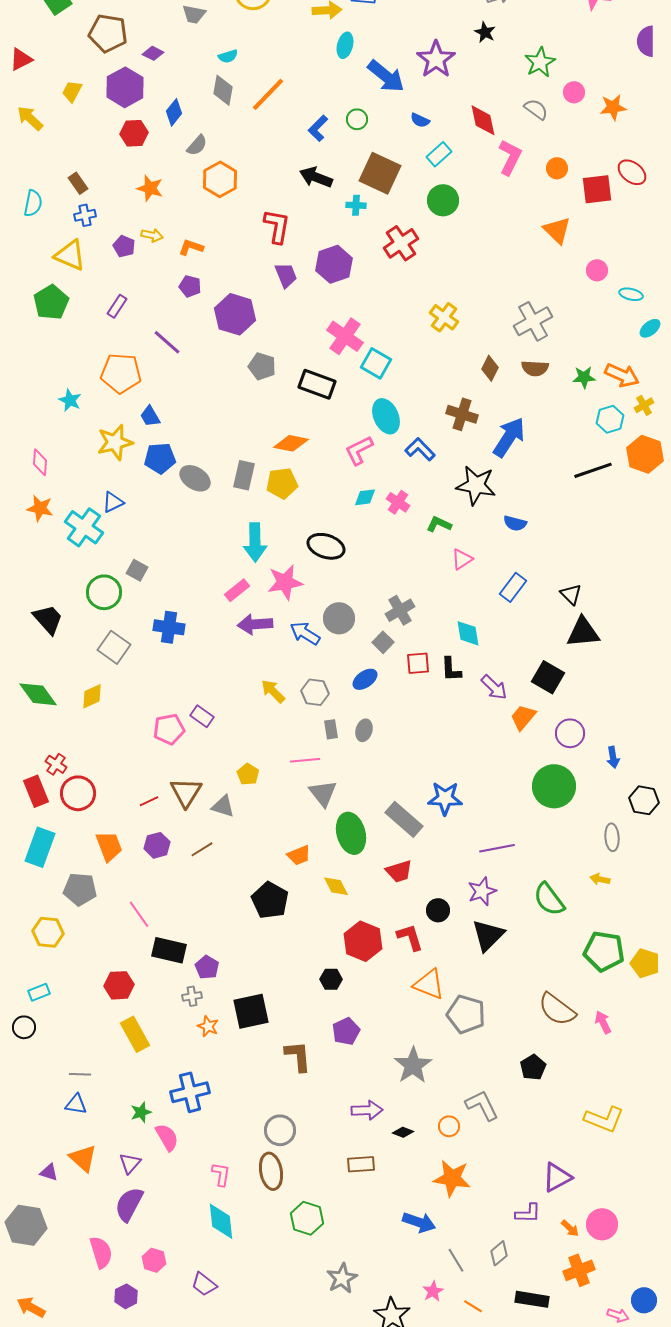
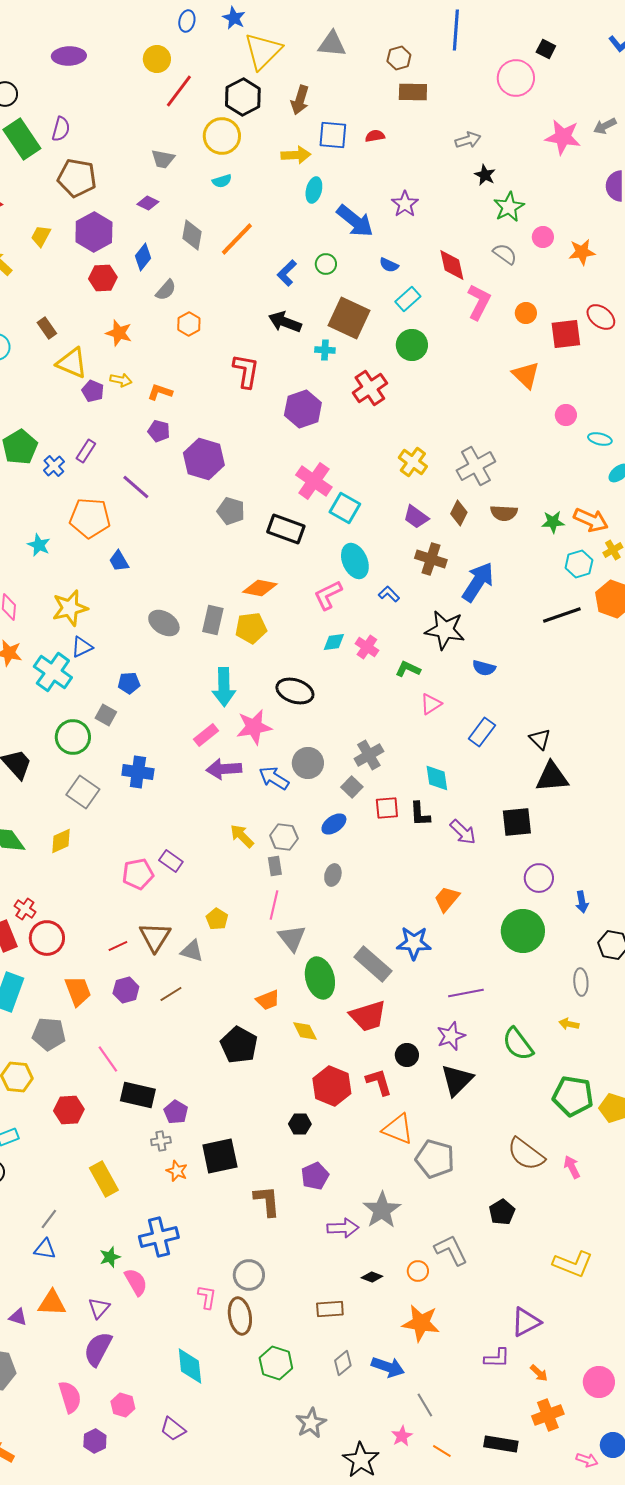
black star: (485, 32) -> (485, 175), moved
purple diamond: (153, 53) -> (148, 203), moved
cyan semicircle: (228, 56) -> (222, 181), moved
purple star: (436, 59) -> (405, 204), size x0.7
orange hexagon: (220, 179) -> (189, 324), size x0.7
blue cross: (85, 215) -> (54, 466), moved, turned -30
yellow triangle: (70, 255) -> (72, 363), moved
purple trapezoid: (286, 275) -> (416, 517), moved, turned 148
gray cross: (533, 321) -> (476, 466), moved
yellow star: (115, 442) -> (70, 608), moved
blue L-shape: (420, 449) -> (389, 594), size x0.7
blue pentagon: (160, 458) -> (129, 683), moved, size x0.7
black square: (548, 677) -> (517, 822), turned -36
orange trapezoid: (523, 717) -> (447, 899), moved
gray rectangle: (331, 729) -> (275, 866), moved
pink line: (305, 760) -> (274, 905), turned -72
red trapezoid: (399, 871) -> (368, 1016), size x1.4
red hexagon: (119, 985) -> (69, 1110), moved
gray line: (80, 1074) -> (49, 1219), turned -55
purple arrow: (367, 1110) -> (343, 1228), moved
orange triangle: (83, 1158) -> (52, 1303), turned -40
pink L-shape: (221, 1174) -> (207, 1297), moved
pink circle: (602, 1224) -> (599, 1382), moved
gray diamond: (499, 1253) -> (343, 1363), moved

